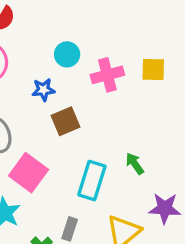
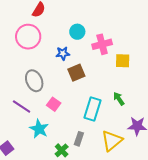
yellow square: (153, 69) -> (123, 61), moved
pink square: (28, 173) -> (54, 104), size x0.6

